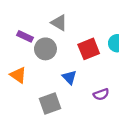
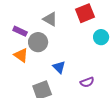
red square: (89, 49) -> (85, 13), moved
orange triangle: (18, 75) -> (21, 55), moved

